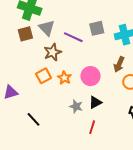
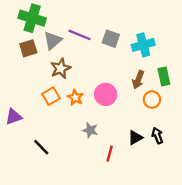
gray triangle: (47, 28) -> (53, 40), turned 36
gray square: (97, 28) -> (111, 39), turned 35
purple line: (73, 37) -> (80, 35), moved
black triangle: (95, 102) -> (135, 138), moved

